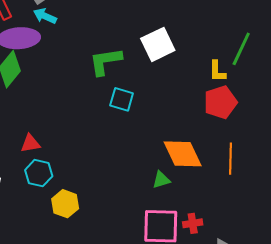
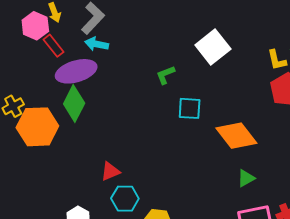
green L-shape: (105, 61) -> (166, 75), size x0.6
orange diamond: (183, 154) -> (236, 136), moved

